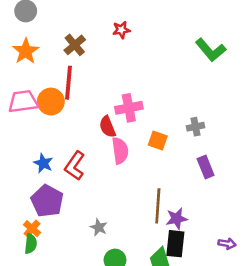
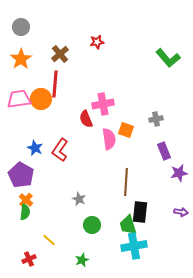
pink semicircle: (120, 151) -> (109, 139), moved
purple pentagon: (47, 201) -> (21, 175), moved
purple star: (177, 219) -> (179, 173), moved

